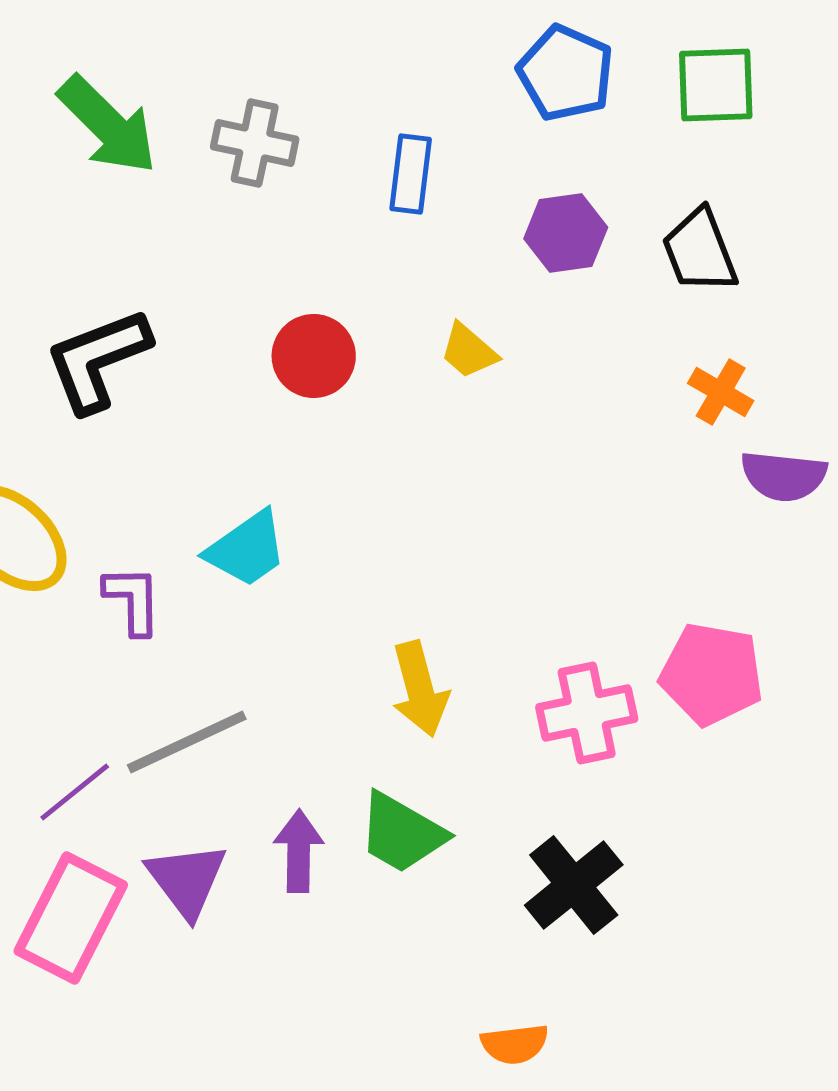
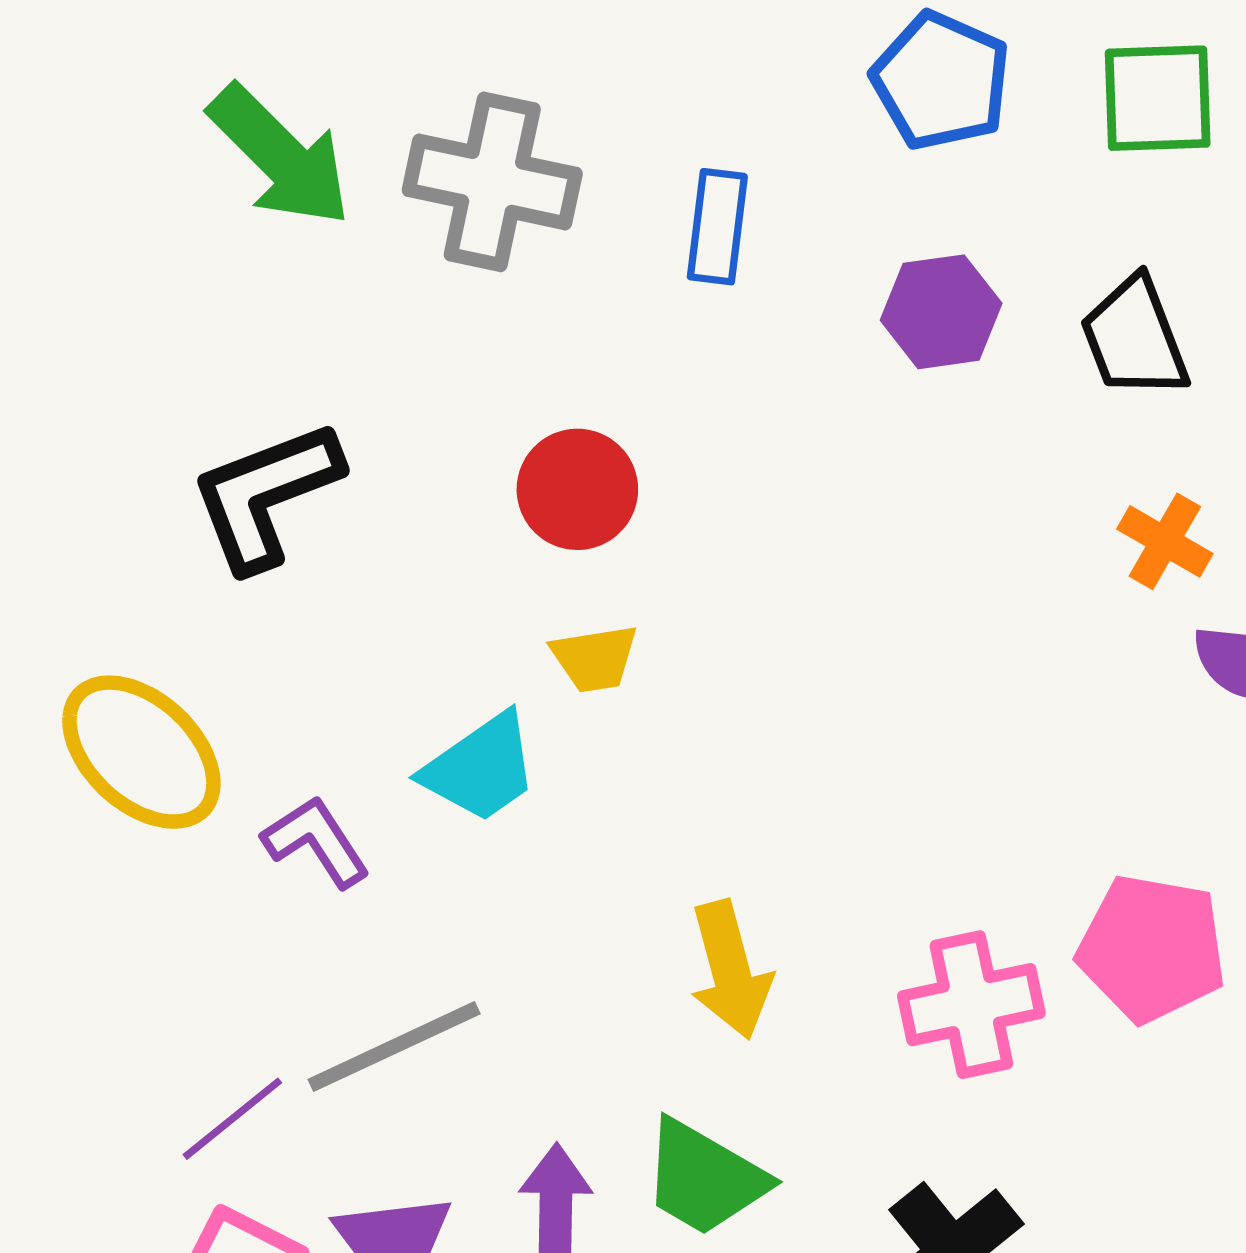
gray cross: (255, 143) -> (492, 182), size x1.4
yellow trapezoid: (469, 351) -> (595, 658), moved, turned -50
purple L-shape: (133, 600) -> (316, 842), turned -32

